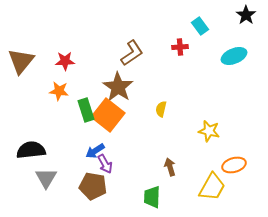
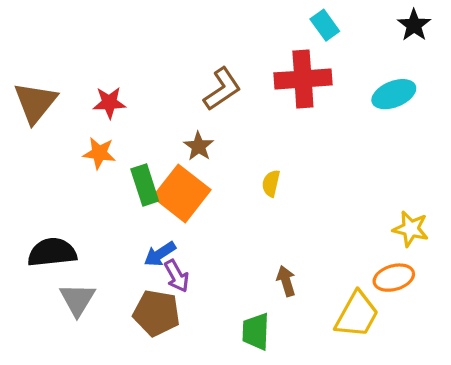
cyan rectangle: (200, 26) -> (325, 25), moved
red cross: (180, 47) -> (303, 79), size x2.0
brown star: (118, 87) -> (199, 146), size x0.6
yellow star: (209, 131) -> (411, 229), moved

